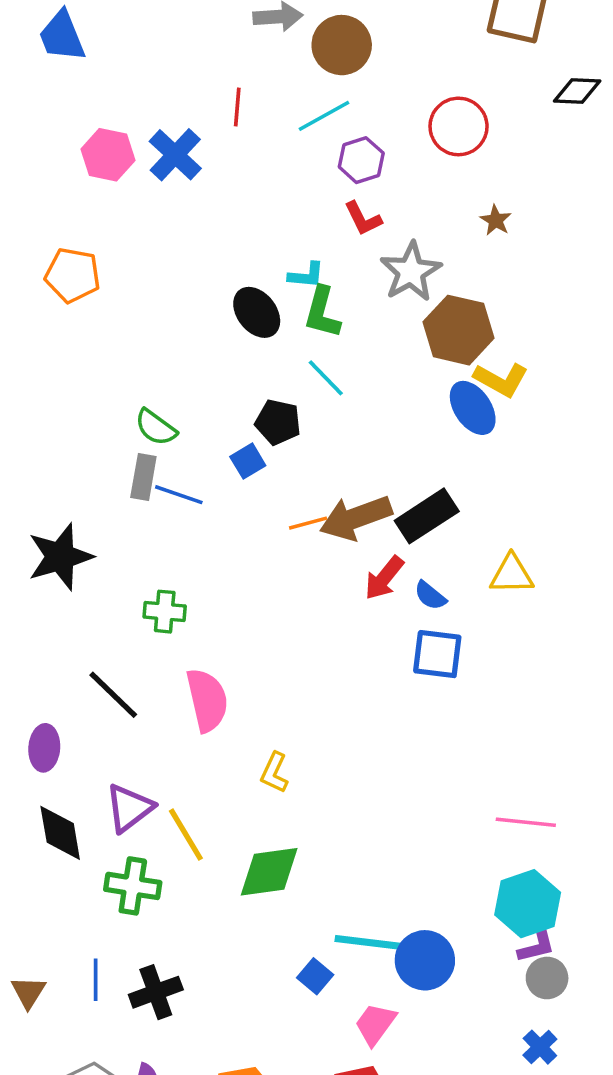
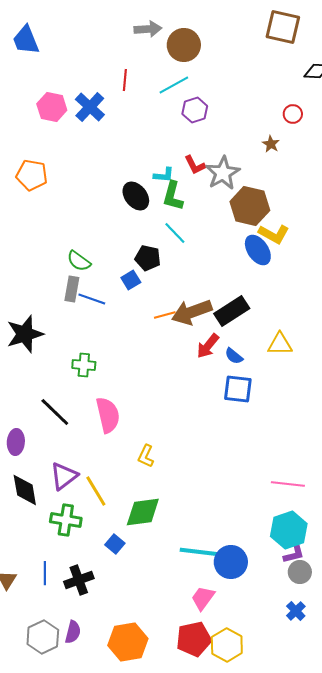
red circle: (459, 126) -> (293, 114), moved, size x0.6
red L-shape: (363, 219) -> (195, 165), moved
blue square: (315, 976) -> (115, 544), moved

